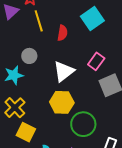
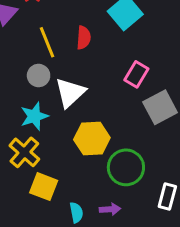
yellow line: (39, 21) -> (47, 42), moved
white triangle: (64, 71) -> (70, 93), moved
cyan star: (14, 75) -> (34, 116), moved

